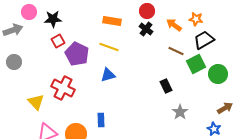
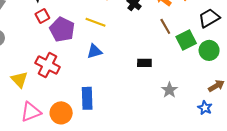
black trapezoid: (204, 40) -> (209, 18), moved
brown line: (176, 51) -> (165, 26), turned 35
black rectangle: (166, 86) -> (144, 63), moved, turned -64
blue rectangle: (101, 120) -> (87, 98), size x1.5

